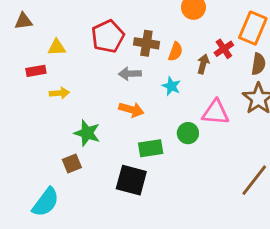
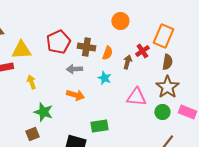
yellow triangle: (57, 47) -> (21, 50), size x1.5
yellow arrow: (59, 93) -> (31, 82), moved, turned -104
green circle: (188, 133) -> (162, 112), moved
green rectangle: (151, 148) -> (99, 126), moved

